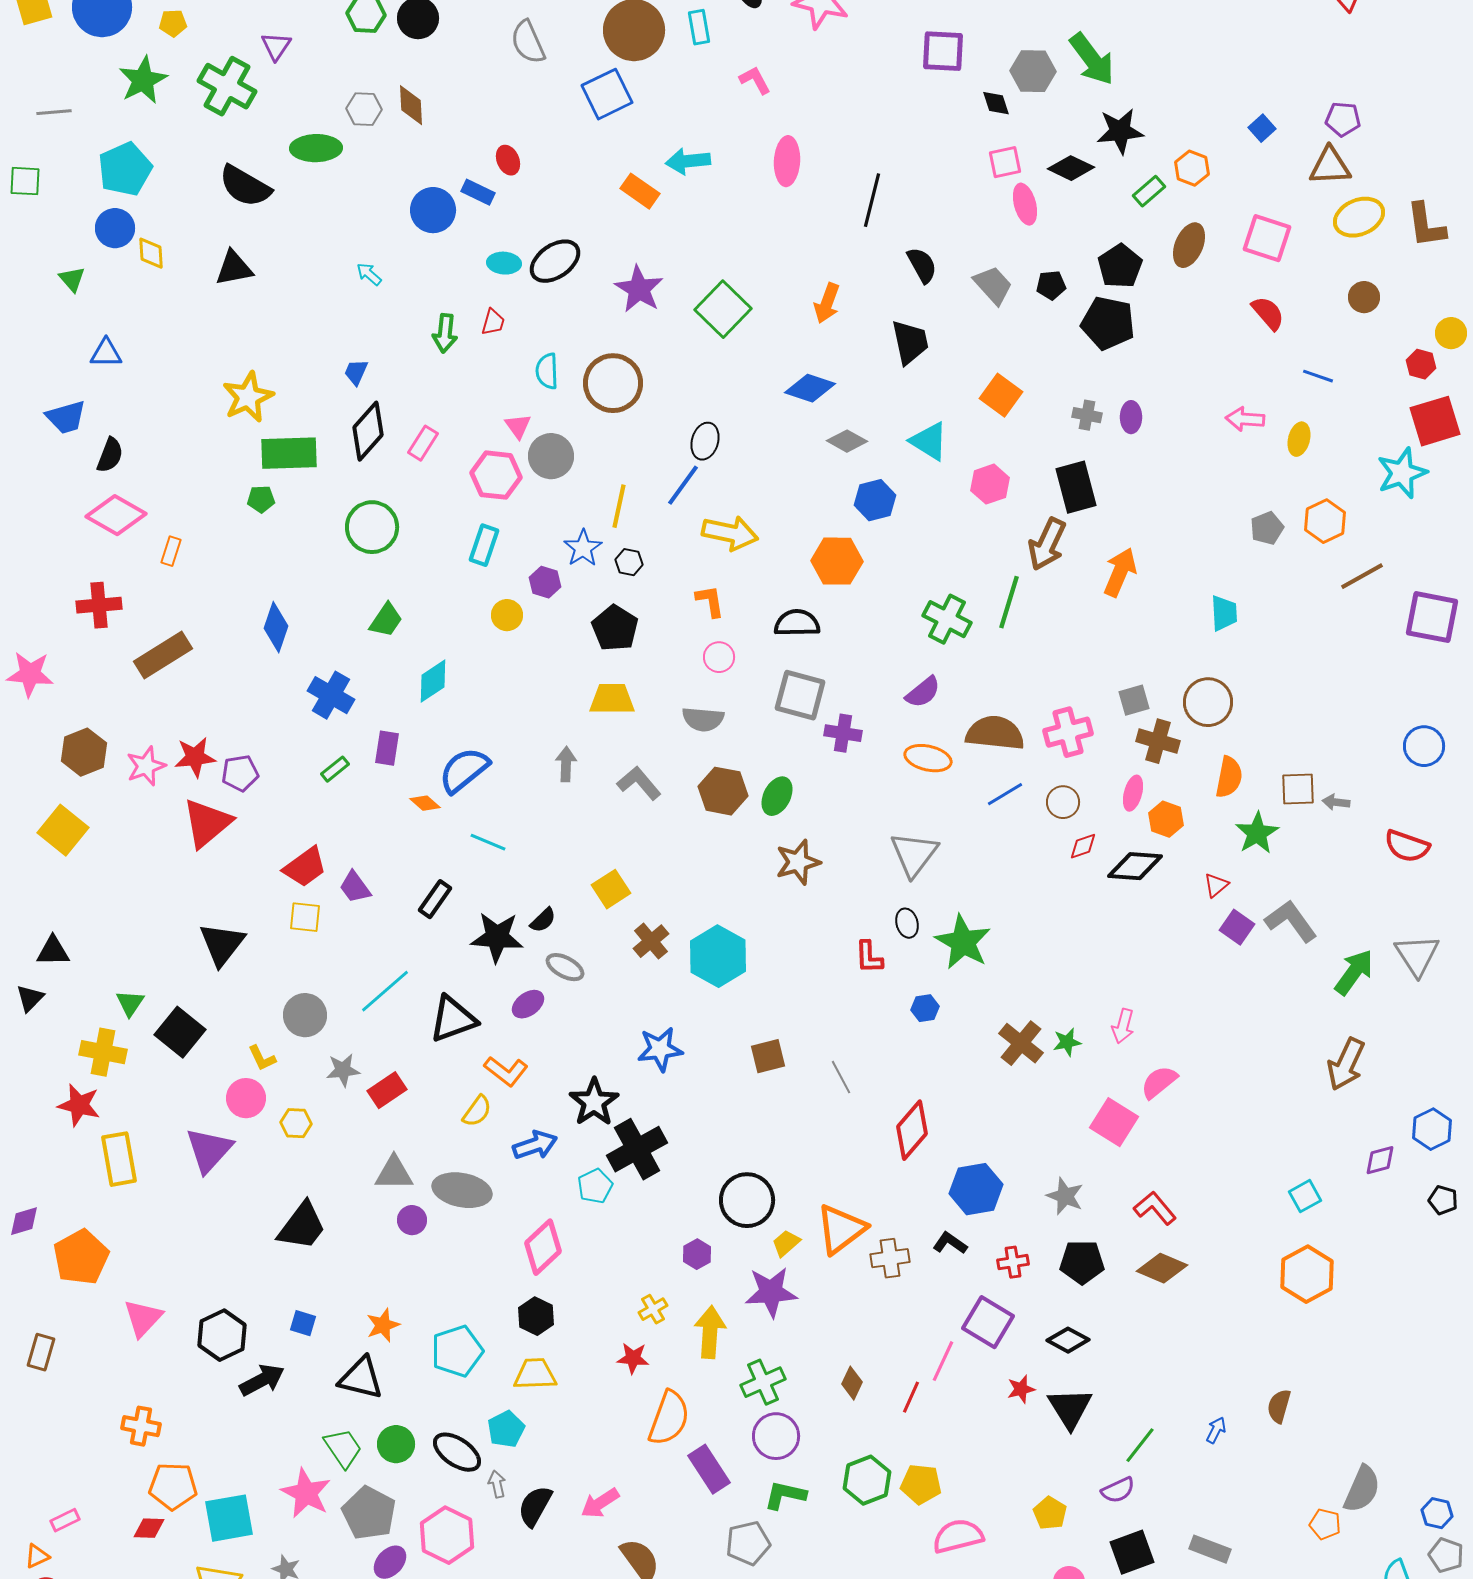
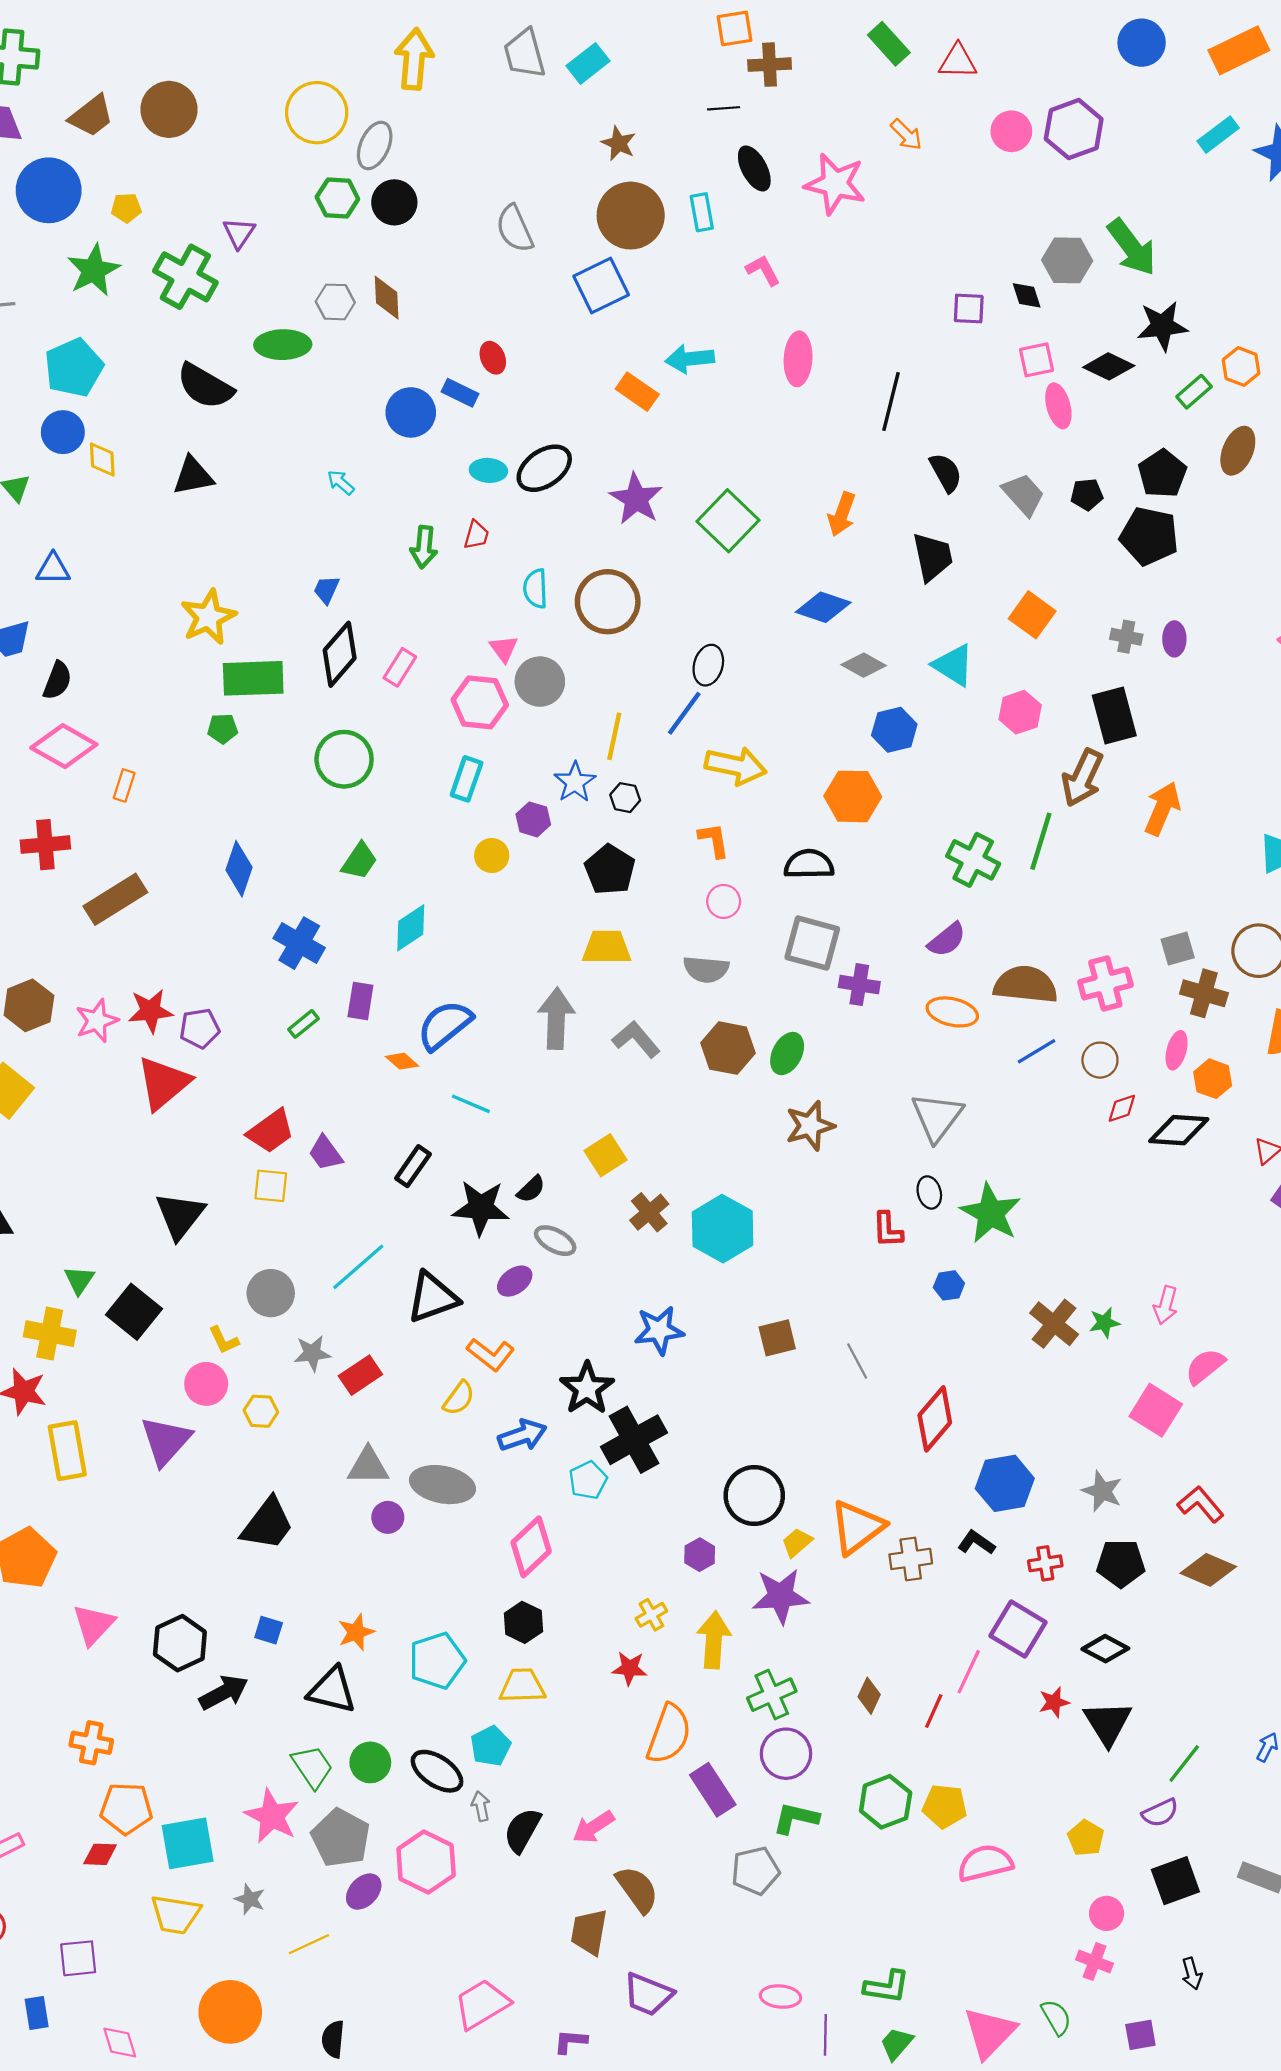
purple square: (943, 51) -> (969, 309), moved, size x0.7
gray arrow: (566, 764) -> (556, 1019), size x1.6

